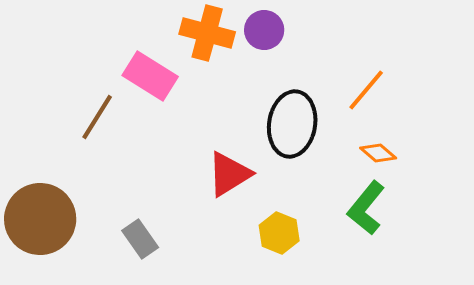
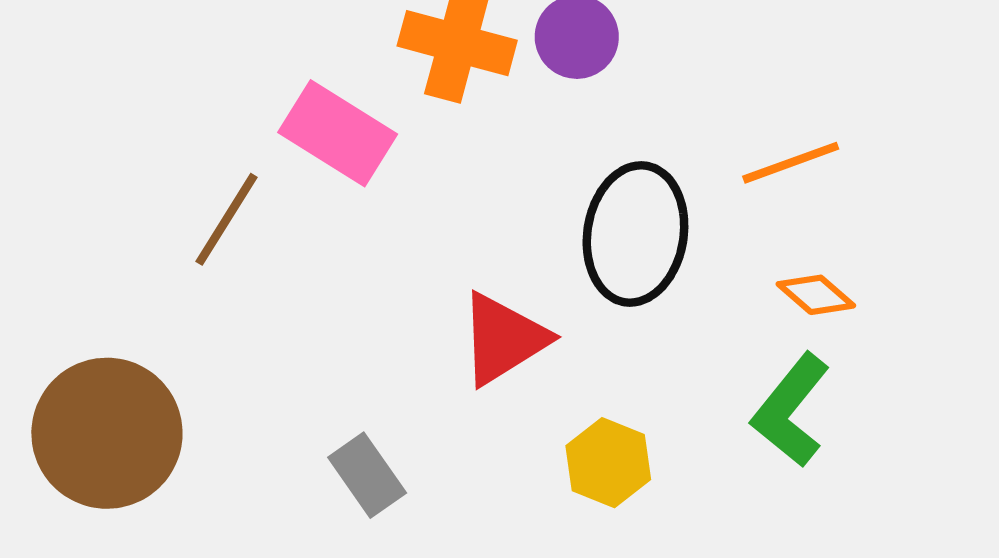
orange line: (366, 90) -> (791, 163), turned 30
gray rectangle: (140, 239) -> (367, 475), moved

